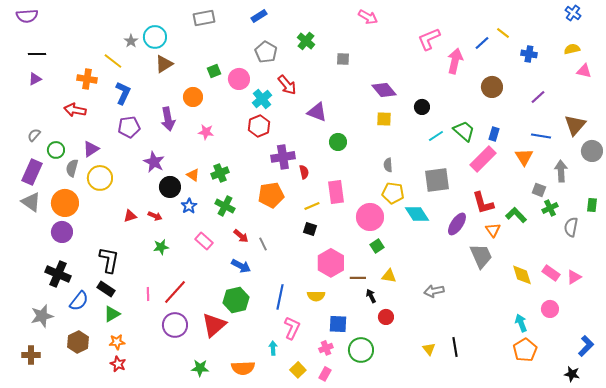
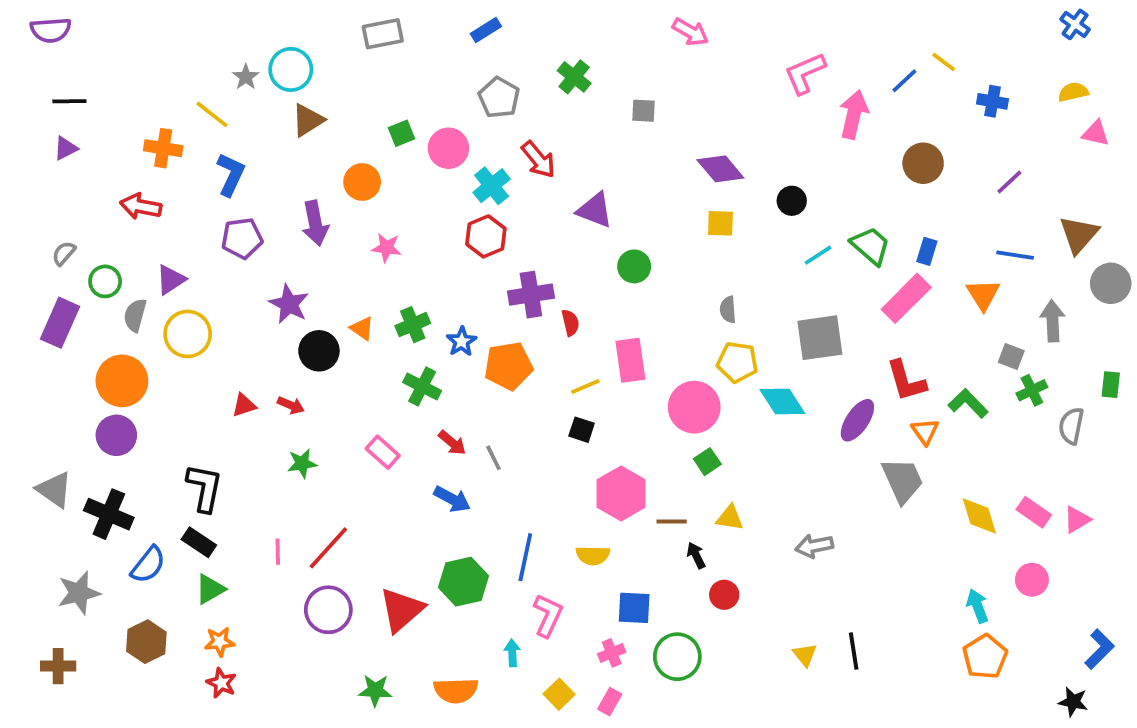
gray triangle: (31, 202) -> (54, 490), moved
blue star: (189, 206) -> (462, 341), moved
green hexagon: (236, 300) -> (463, 582), moved

